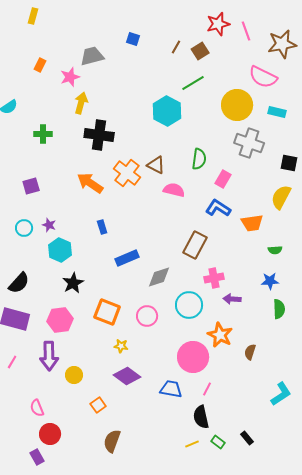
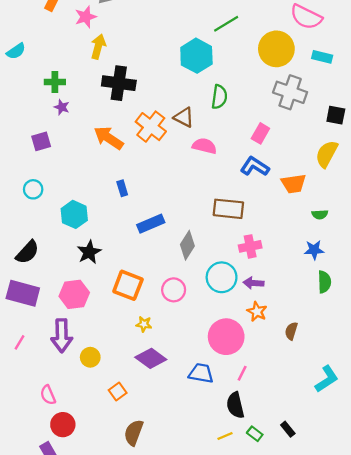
green semicircle: (199, 159) -> (219, 97), moved
purple star: (49, 225) -> (62, 107), moved
brown rectangle: (195, 245) -> (228, 209), turned 68
gray diamond: (159, 277) -> (187, 245), turned -40
purple arrow: (232, 299) -> (254, 283), moved
orange star: (220, 335) -> (257, 312), size x0.7

